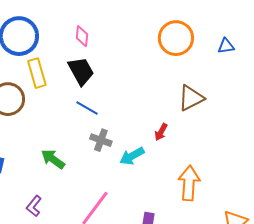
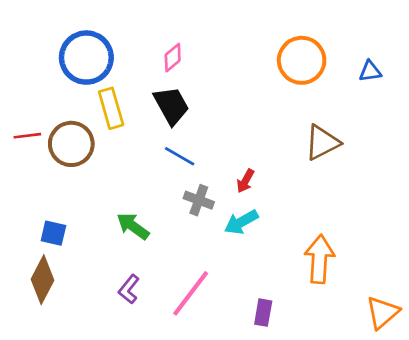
pink diamond: (82, 36) -> (173, 58), turned 45
red arrow: (161, 132) -> (245, 181), moved
purple L-shape: (34, 206) -> (129, 289), moved

